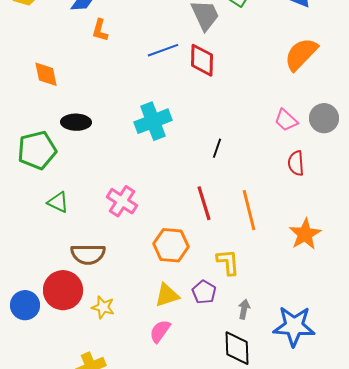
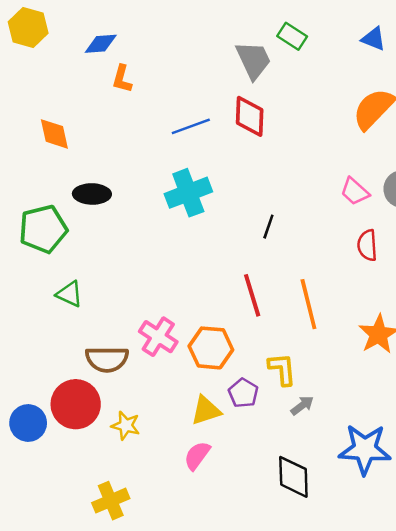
blue line: (163, 50) -> (191, 126), moved
pink cross: (122, 201) -> (158, 337), moved
purple pentagon: (204, 292) -> (243, 393), moved
gray arrow: (244, 309) -> (302, 405), moved, turned 42

